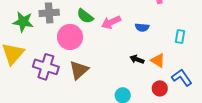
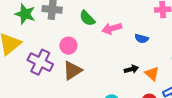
pink circle: (70, 37) -> (68, 46), moved, size x0.7
black arrow: (137, 59) -> (131, 69), turned 136

